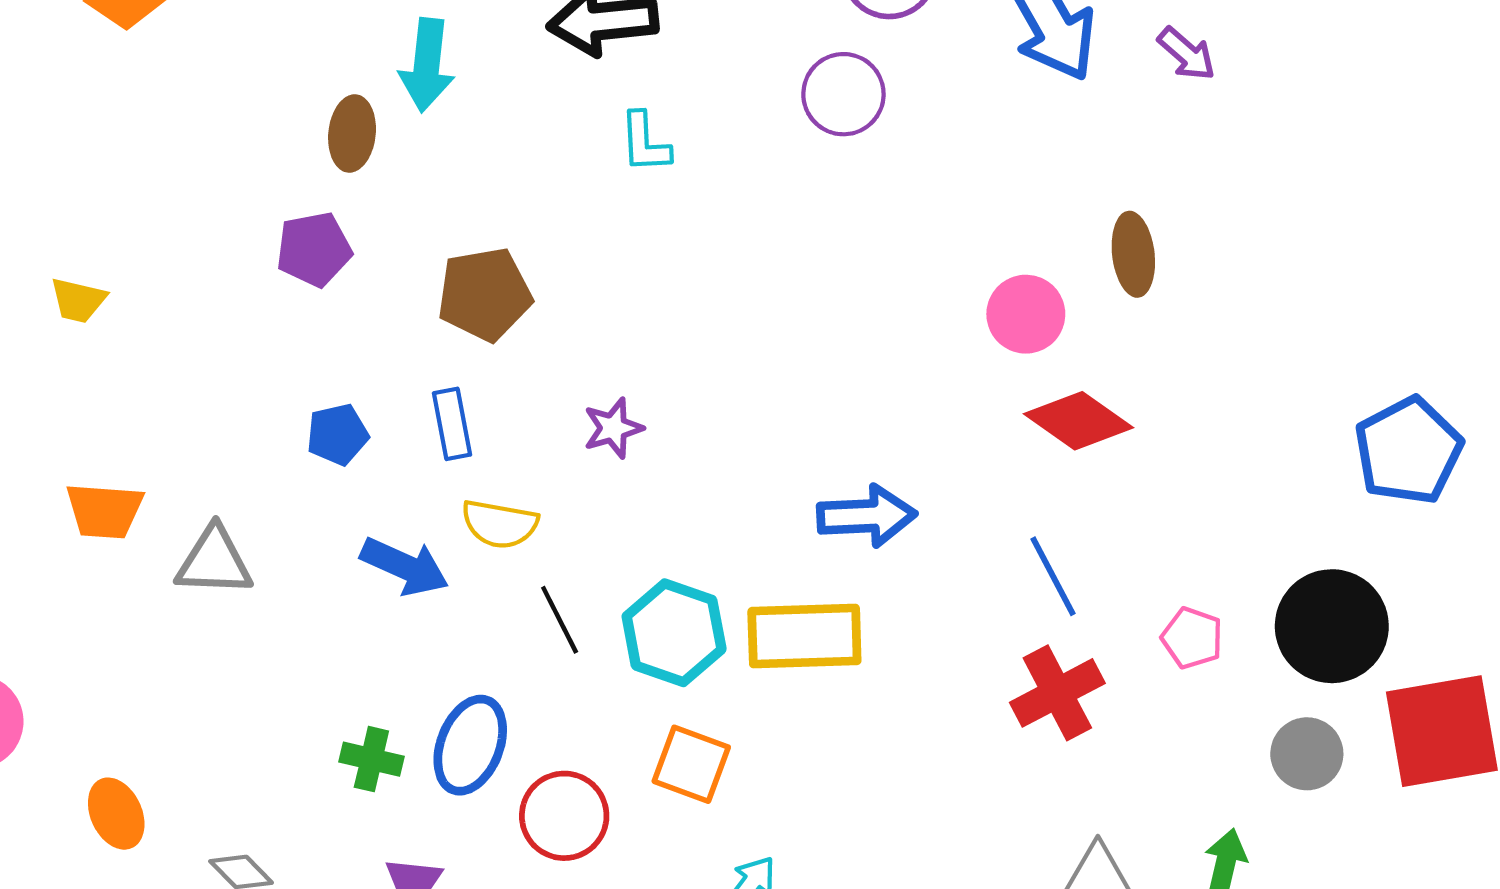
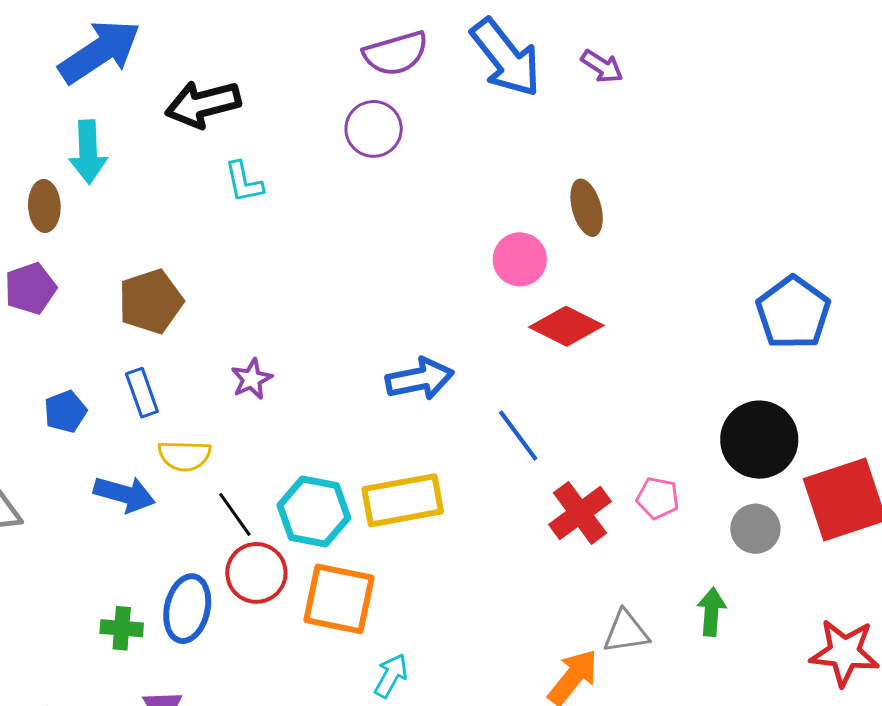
blue arrow: (867, 516) -> (420, 379), moved
blue line: (1053, 576) -> (518, 435), moved
pink pentagon: (1192, 638) -> (658, 498), moved
orange square: (691, 764) -> (339, 599), size x1.4
red circle: (564, 816) -> (256, 573), moved

